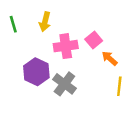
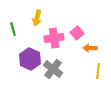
green line: (13, 24) -> (13, 29), moved
orange arrow: (110, 58) -> (90, 48), turned -40

